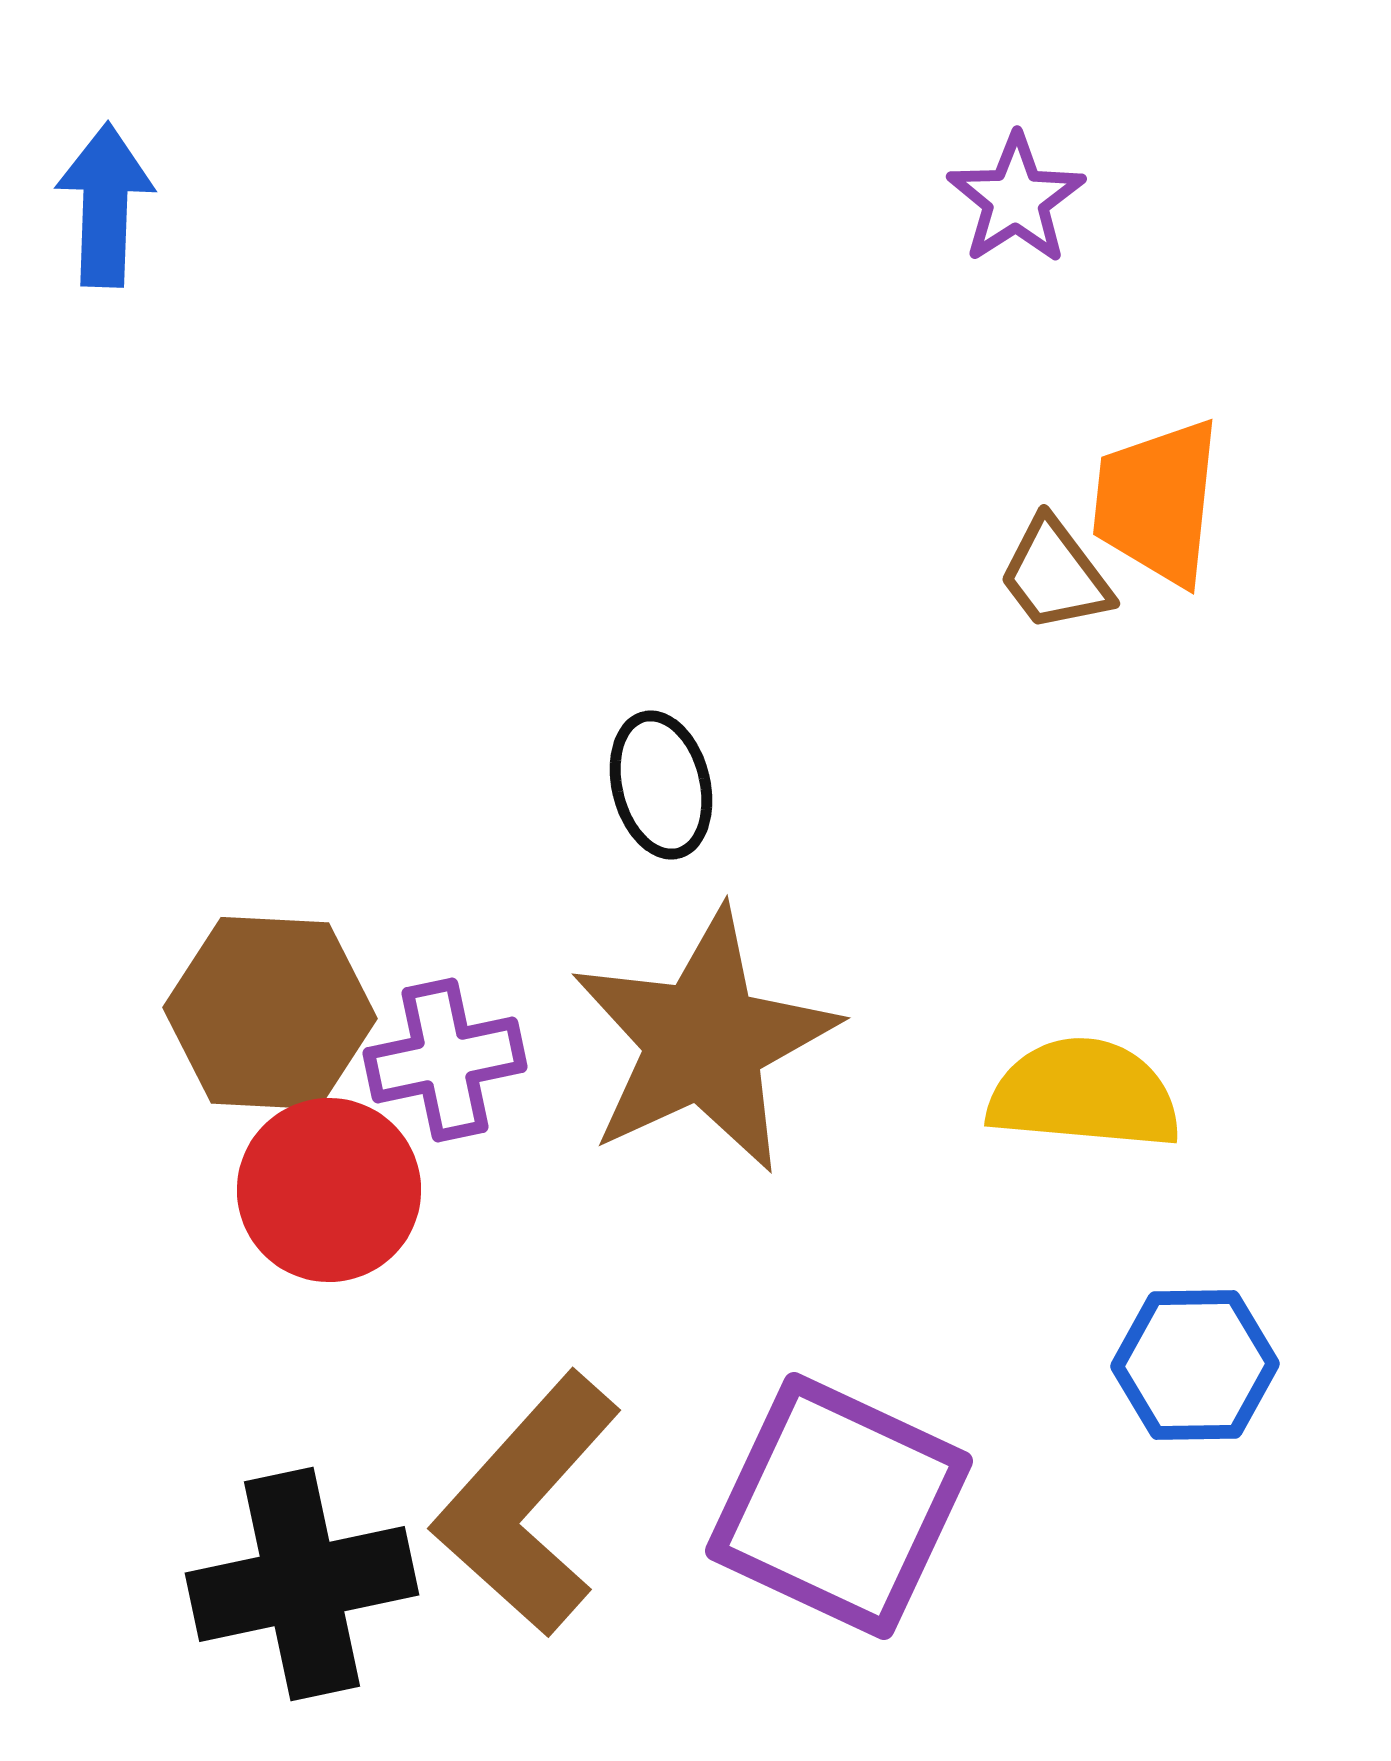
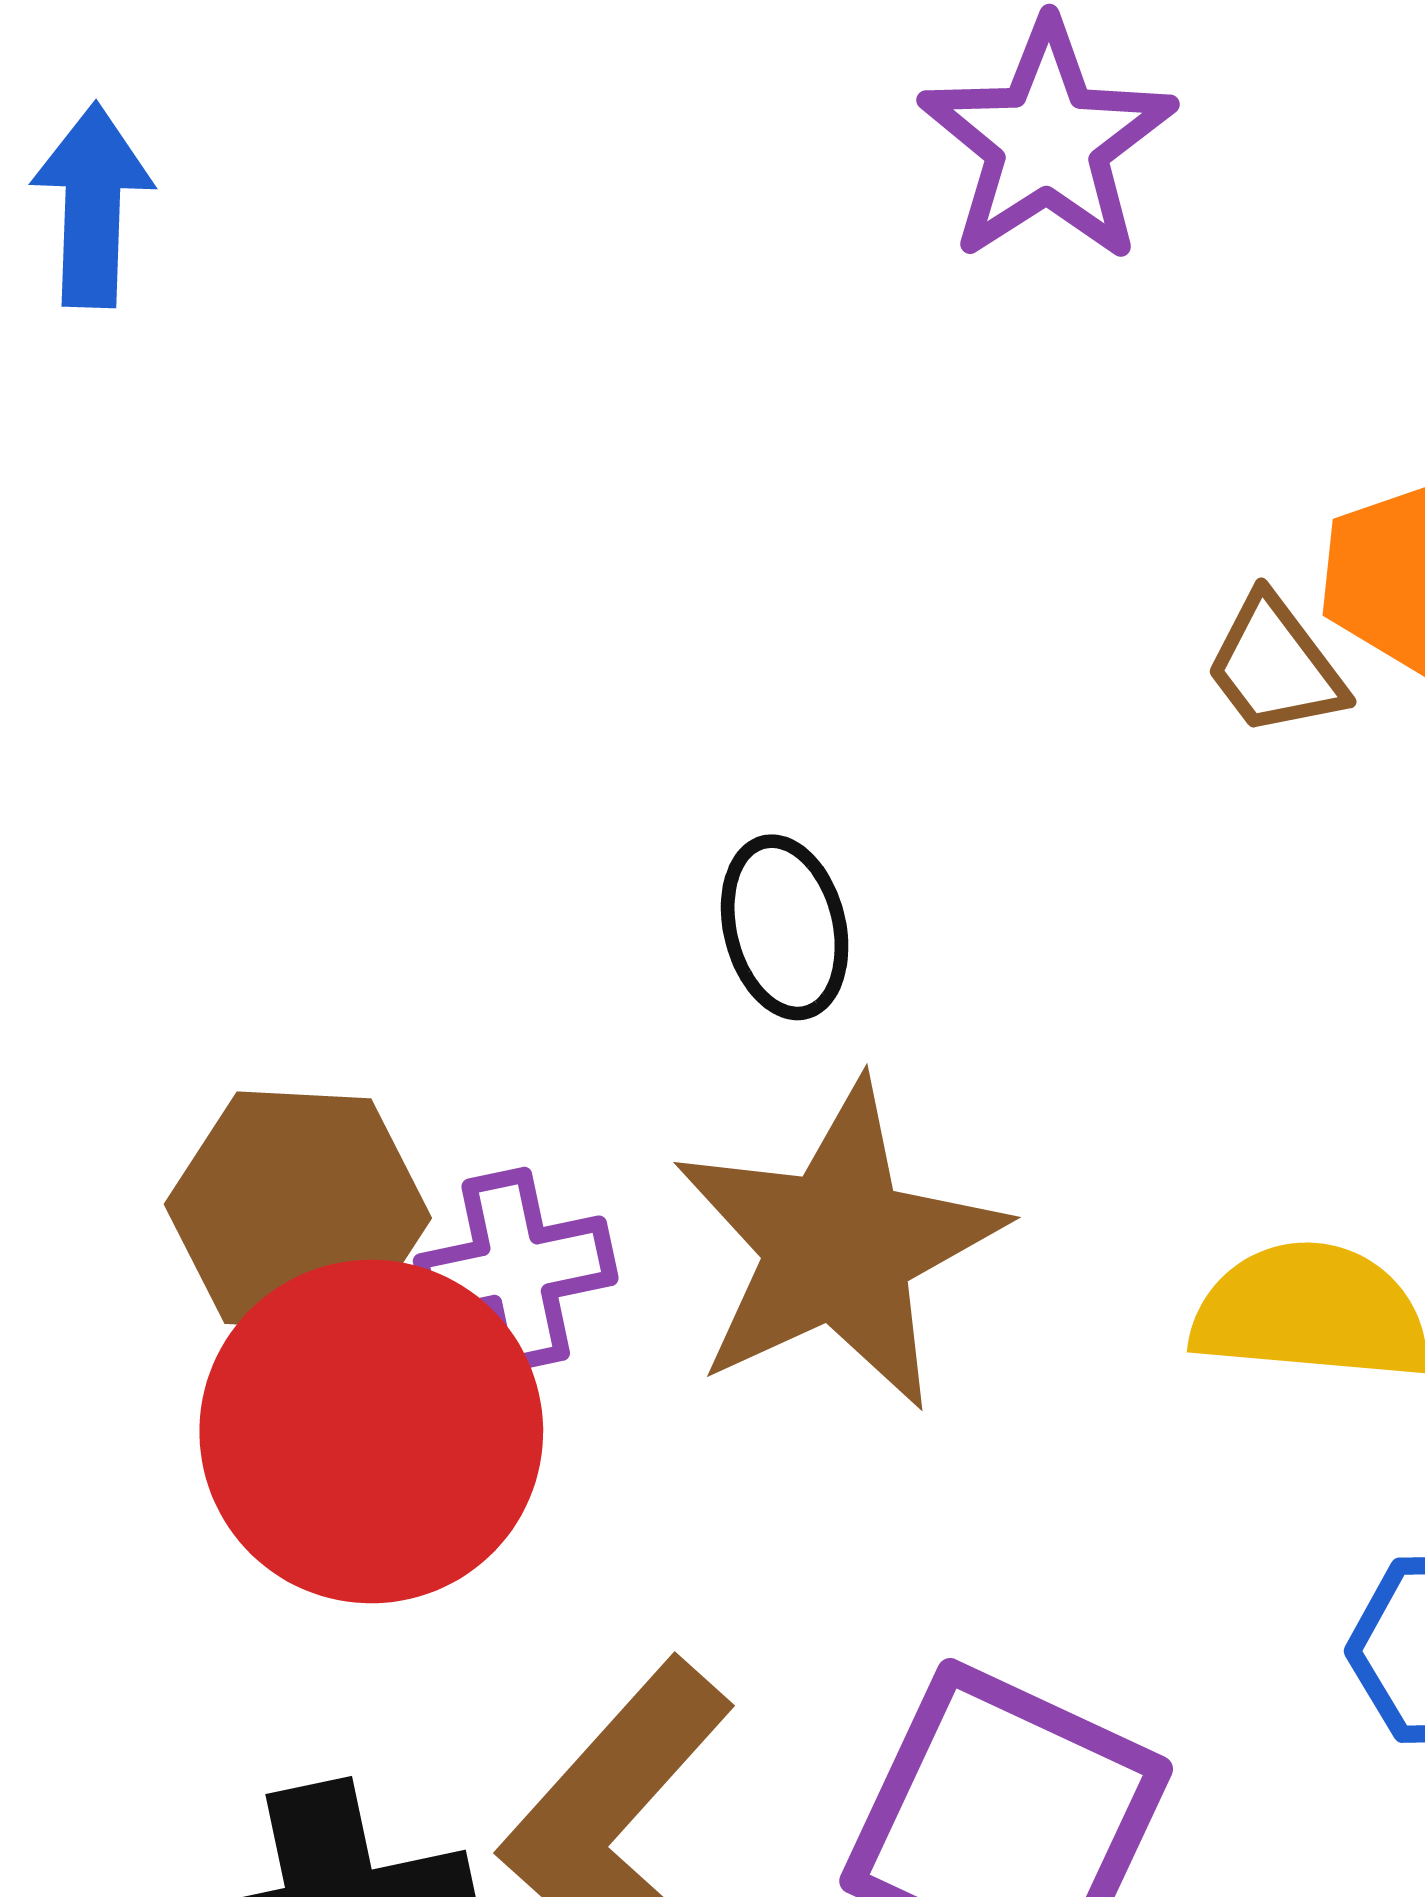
purple star: (1016, 199) -> (1047, 142), moved, size x1.5
red circle: (329, 1190) -> (371, 1432), size x1.5

